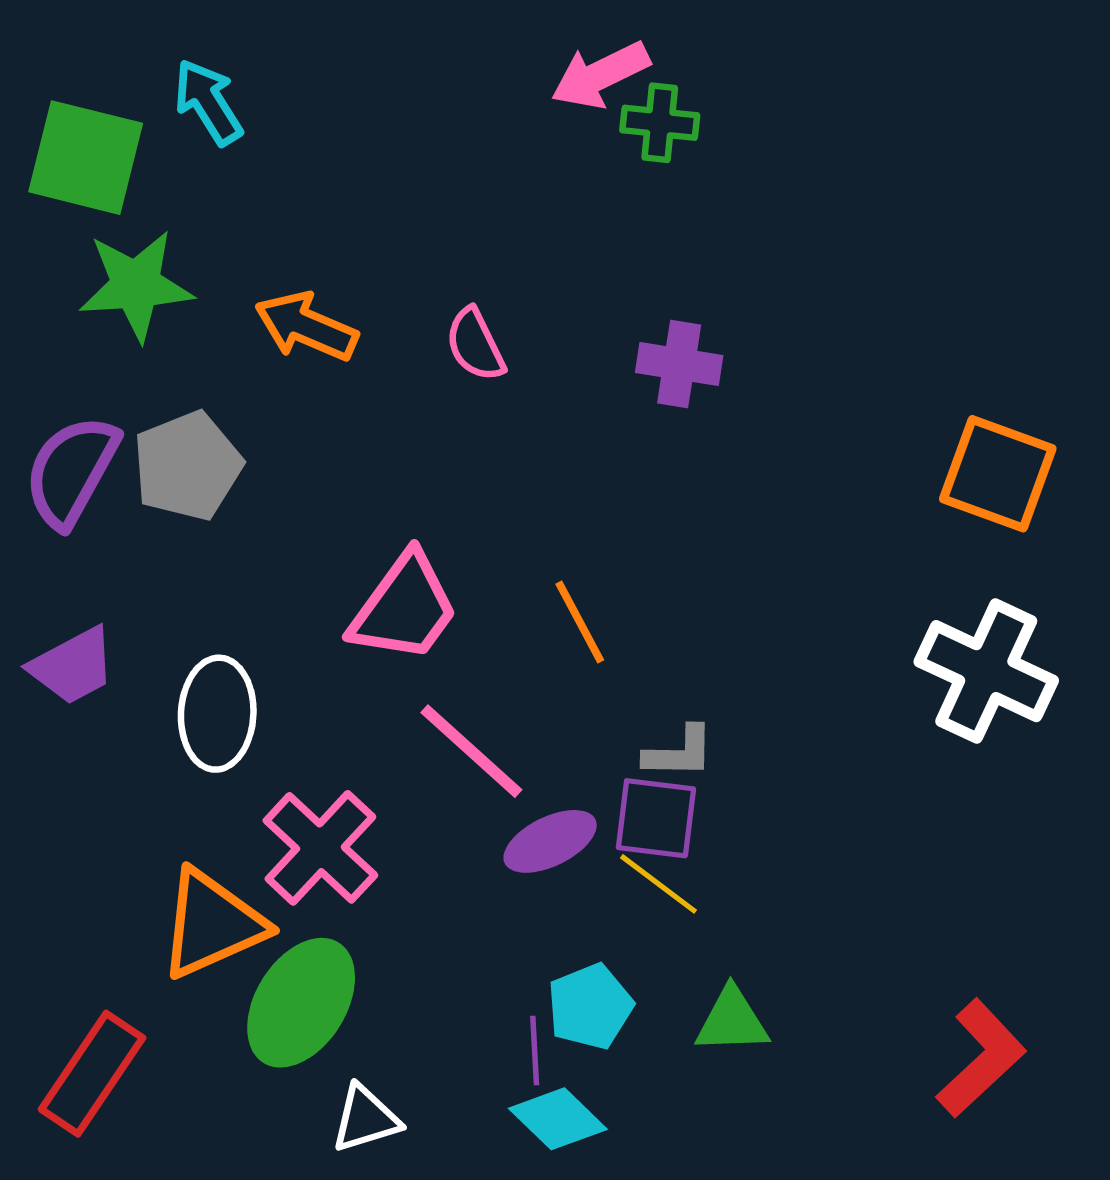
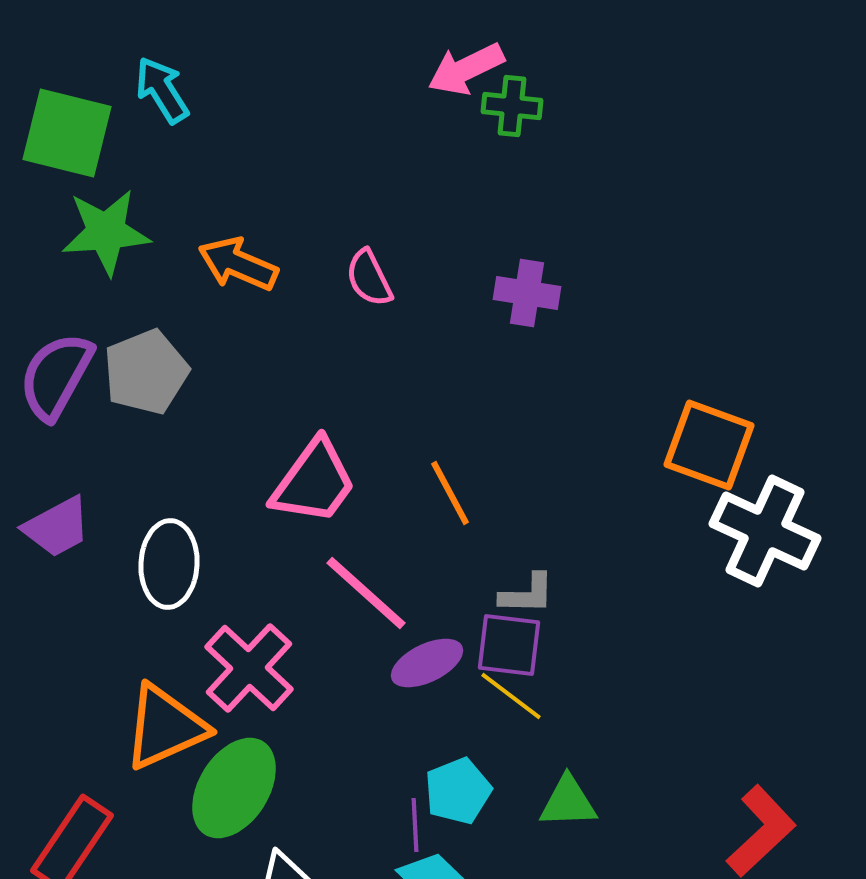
orange square: (998, 474) -> (709, 445), moved

